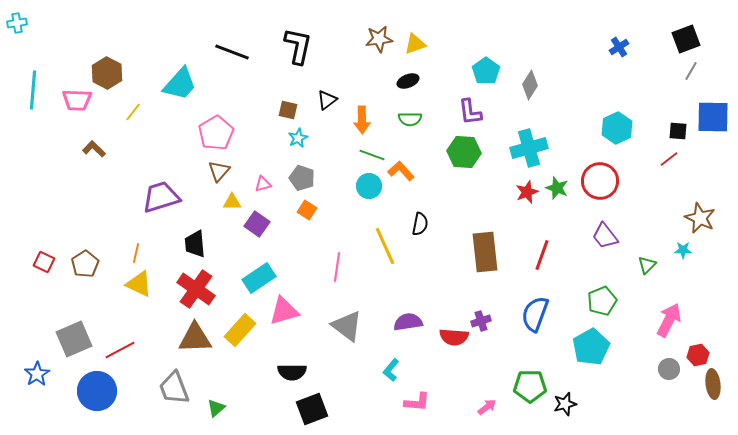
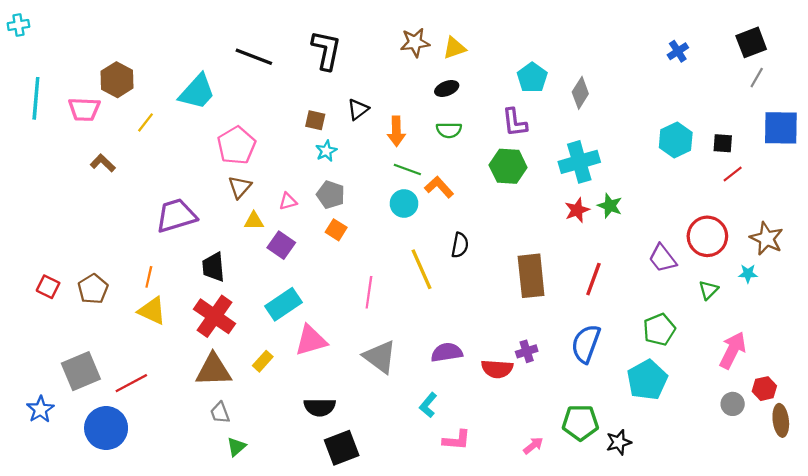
black square: (678, 131) -> (723, 143), moved
red circle: (600, 181) -> (707, 236), moved
yellow rectangle: (240, 330) -> (263, 361), size x0.6
gray trapezoid: (174, 388) -> (220, 413), moved, size x0.6

